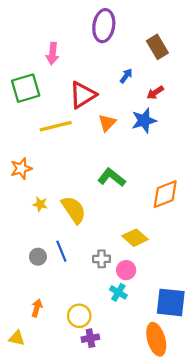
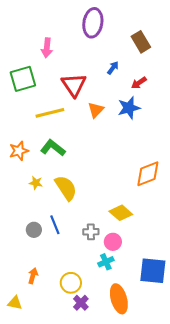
red triangle: (83, 95) -> (74, 85), turned -32
green L-shape: (112, 177) -> (53, 148), moved
cyan cross: (118, 292) -> (106, 262), turned 35
purple cross: (90, 338) -> (81, 303), turned -35
orange ellipse: (156, 339) -> (119, 299), moved

